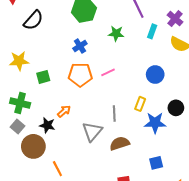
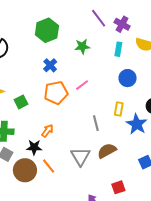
purple cross: (175, 19) -> (122, 24), moved
cyan rectangle: (152, 31) -> (118, 49), moved
blue star: (155, 123) -> (137, 124), turned -30
gray triangle: (92, 131) -> (80, 156), moved
orange line: (57, 169) -> (49, 166), moved

